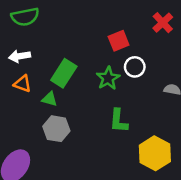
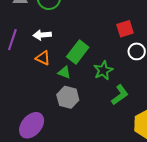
green star: (108, 78) -> (103, 70), moved
green L-shape: (119, 121) -> (120, 95), turned -135

